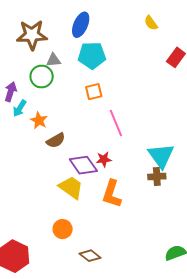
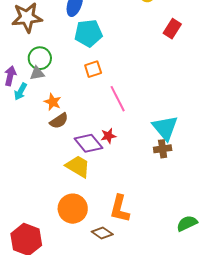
gray triangle: (54, 60) -> (37, 73), moved
orange star: (39, 120) -> (53, 102), moved
orange L-shape: (112, 194) -> (120, 209), moved
orange circle: (63, 229) -> (73, 209), size x1.5

